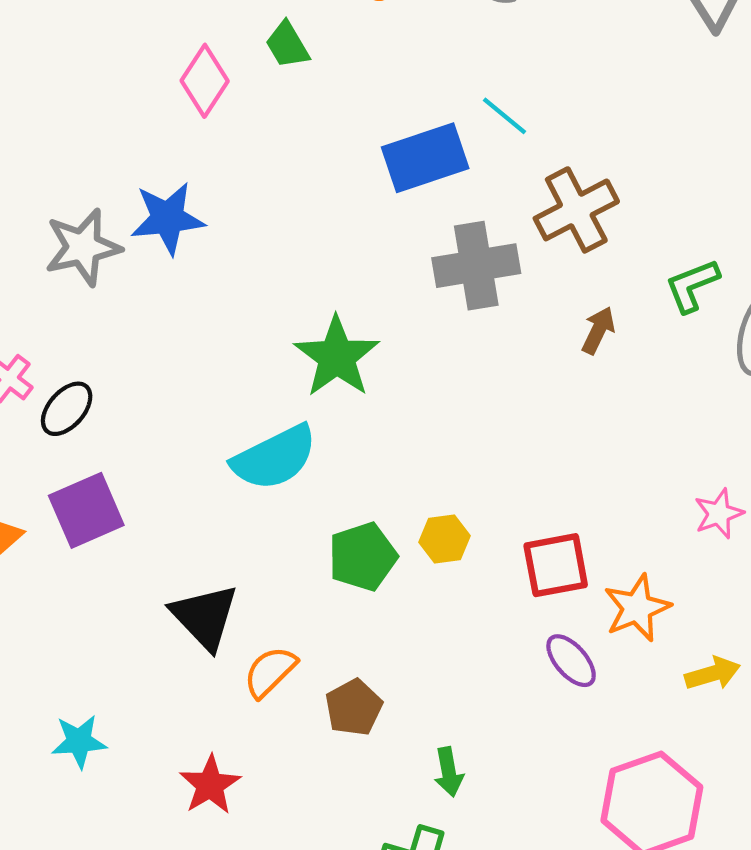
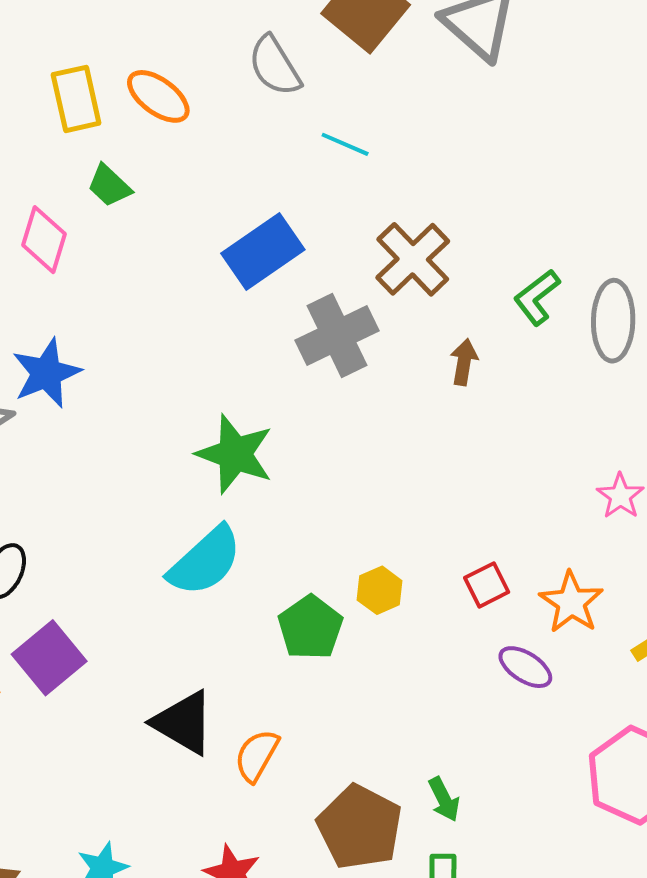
cyan line: (505, 116) -> (345, 144), moved
red square: (556, 565) -> (487, 585), size x0.7
brown pentagon: (354, 707) -> (360, 827), moved, size x1.6

